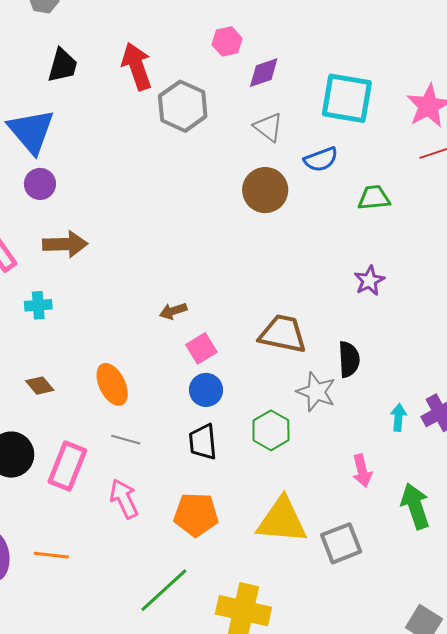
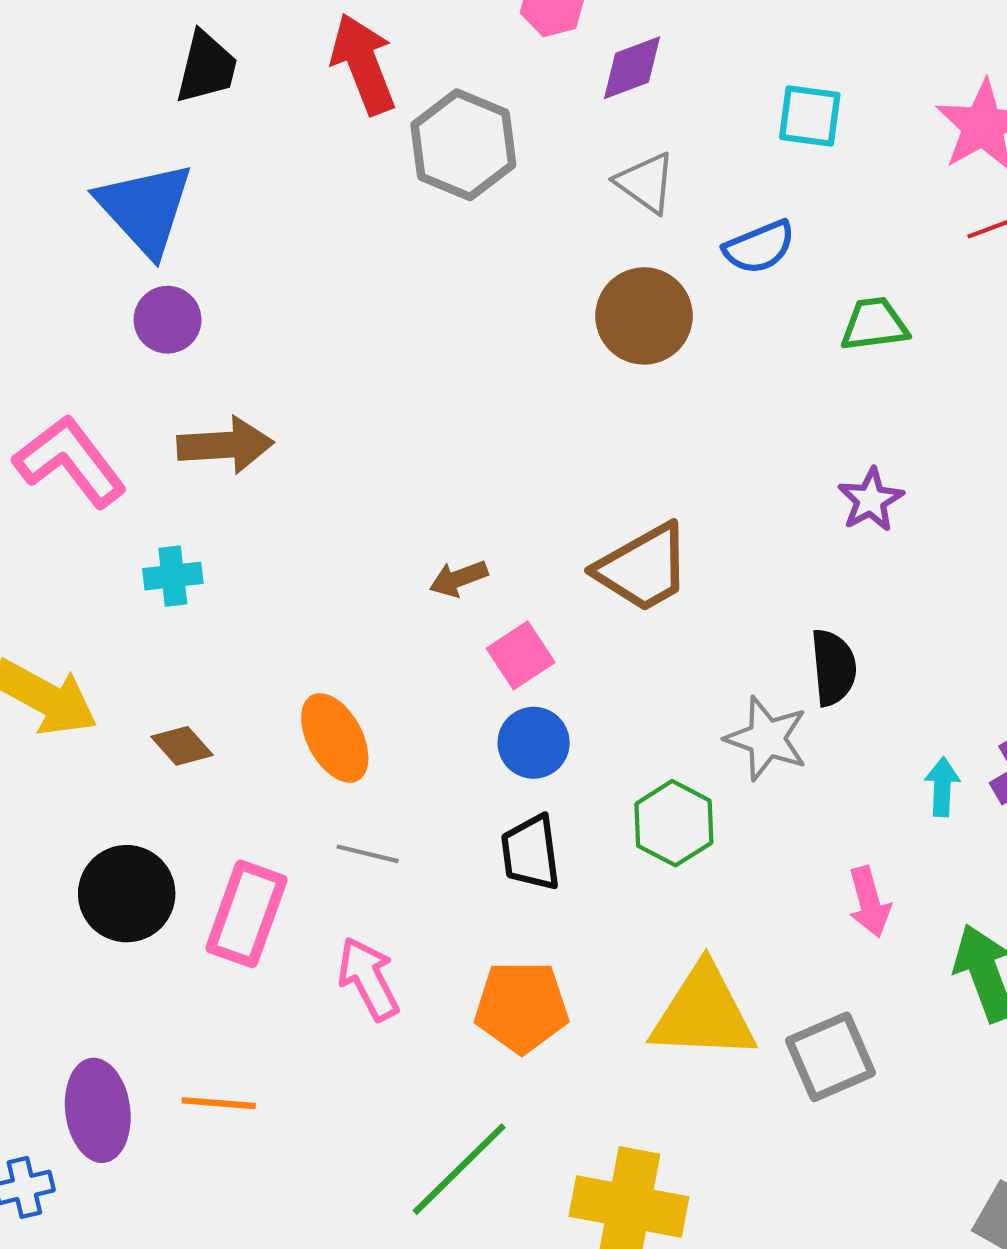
cyan square: (347, 98) -> (810, 116), size x0.6
brown trapezoid: (283, 334) -> (643, 568), moved, turned 141

